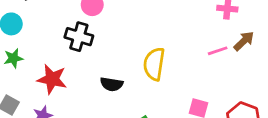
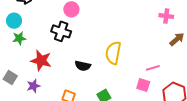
pink line: (218, 51) -> (153, 68), moved
green star: (13, 58) -> (19, 38), moved

